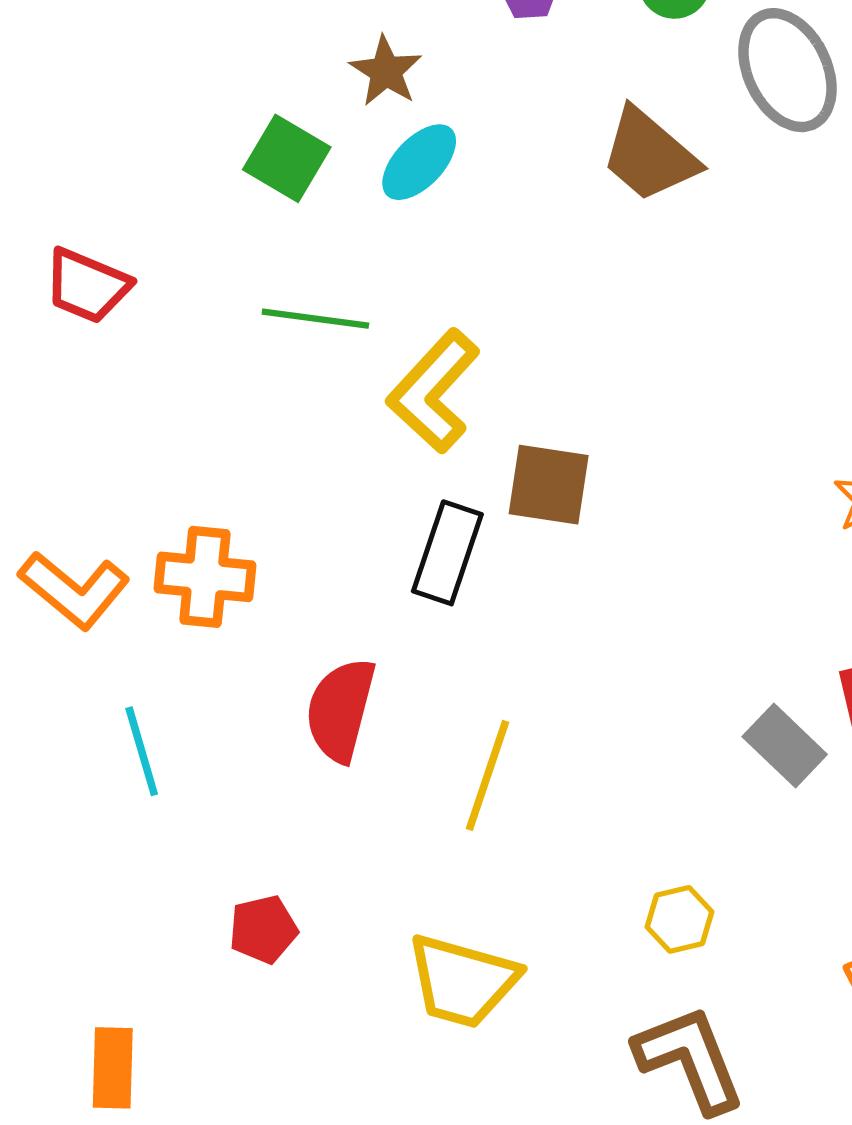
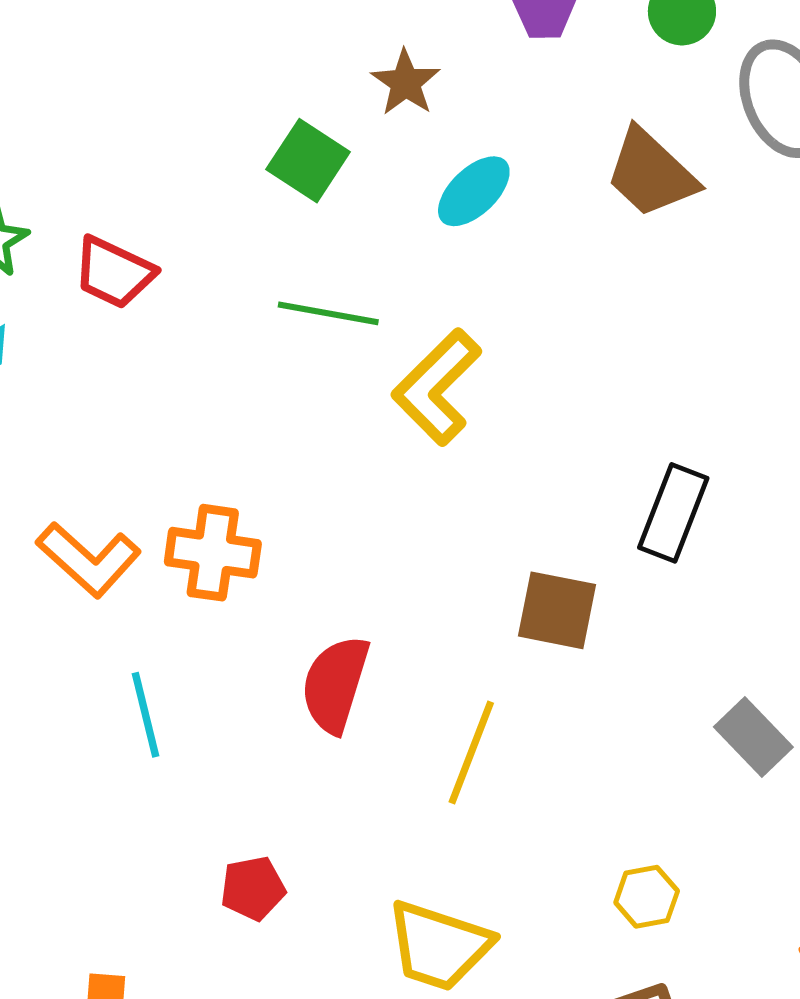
cyan ellipse: (419, 162) -> (474, 191), moved
brown square: (549, 485) -> (557, 610), moved
black rectangle: (447, 553) -> (673, 513), moved

